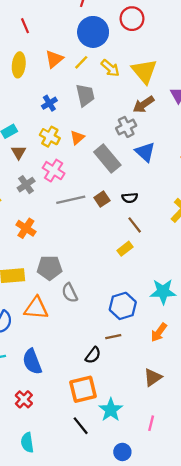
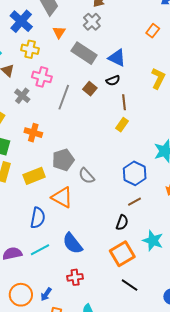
blue cross: (49, 103) -> (21, 21), size x1.6
orange triangle: (77, 138) -> (59, 32), moved
blue triangle: (145, 152) -> (117, 58), moved
gray line: (71, 200) -> (64, 97), turned -40
brown line: (135, 225) -> (124, 102), turned 49
orange triangle: (36, 308) -> (62, 197), turned 40
red cross: (24, 399) -> (75, 277), turned -35
cyan star: (111, 410) -> (153, 241), moved

